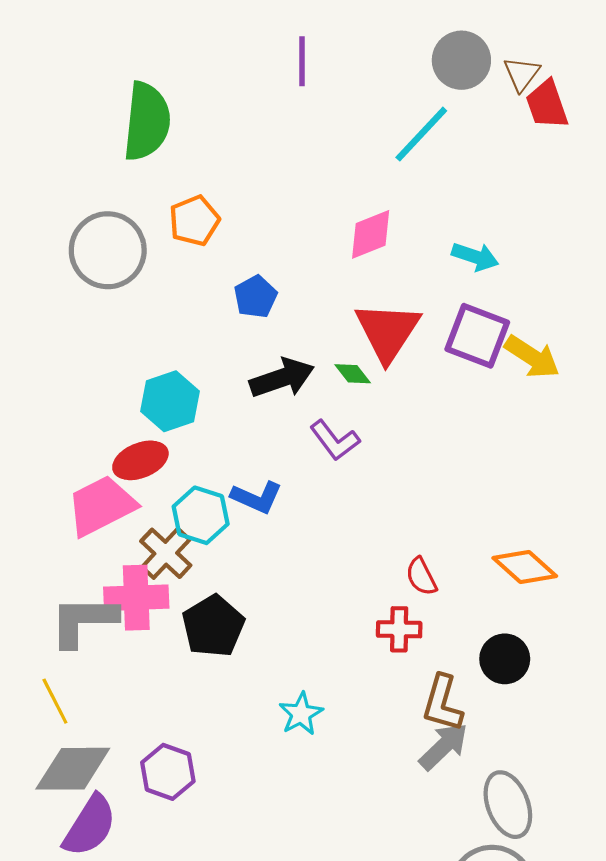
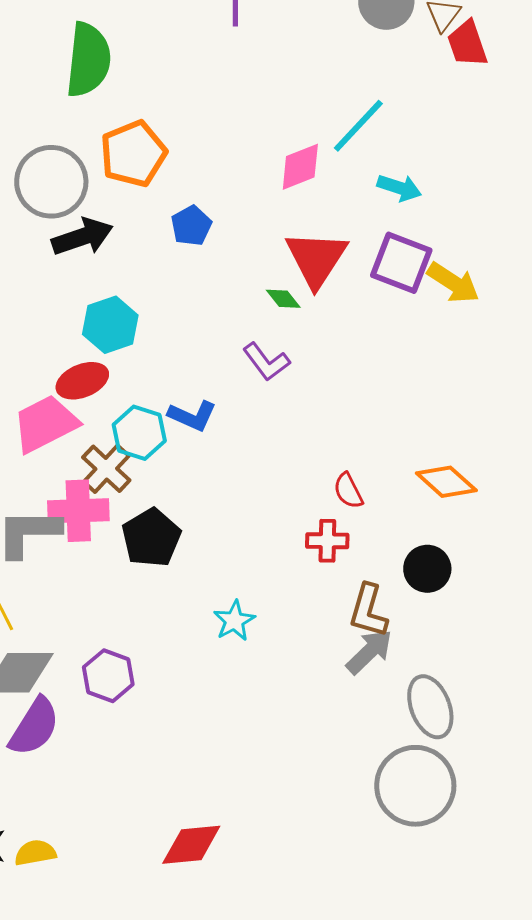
cyan line: (421, 134) -> (358, 126), moved
orange pentagon: (194, 221) -> (133, 154), size x1.4
black arrow: (282, 378) -> (82, 237), moved

